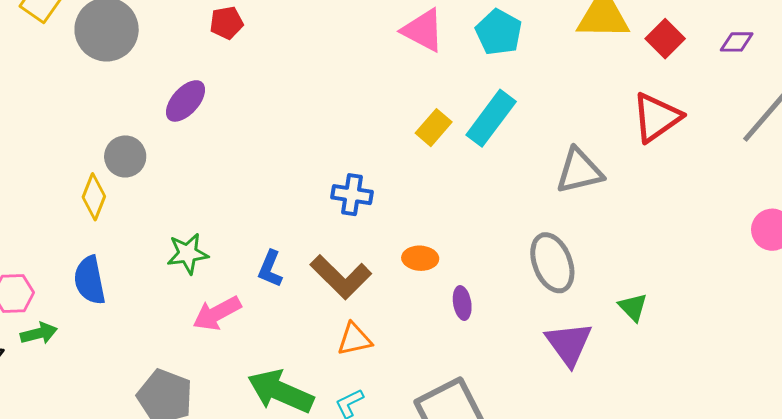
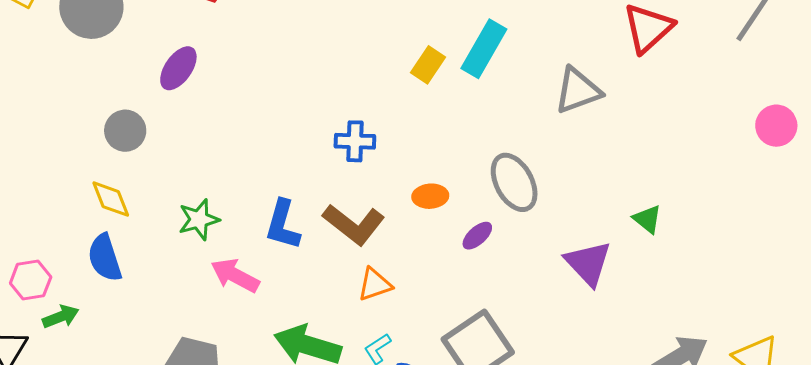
yellow diamond: (94, 197) -> (111, 199), moved, turned -36
gray ellipse: (552, 263) -> (514, 182), moved
blue L-shape: (270, 269) -> (283, 225), size x1.4
purple ellipse: (462, 303) -> (477, 236), turned 64
pink arrow: (217, 313) -> (235, 275), turned 63

